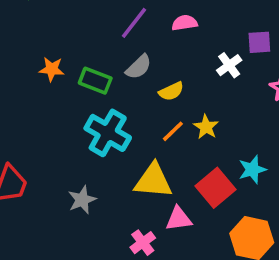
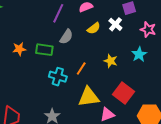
yellow semicircle: (171, 91) -> (94, 28), moved
orange line: (173, 131) -> (81, 69), moved
cyan cross: (108, 133) -> (58, 77), size x0.7
cyan star: (252, 170) -> (139, 54), moved

